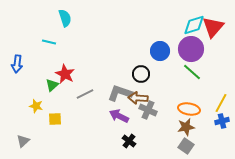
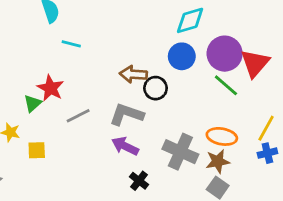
cyan diamond: (194, 25) -> (190, 20), moved
red triangle: (213, 27) -> (255, 63), moved
cyan line: (49, 42) -> (71, 44), moved
brown arrow: (138, 98) -> (133, 74), moved
gray cross: (148, 110) -> (180, 152), moved, size x1.4

